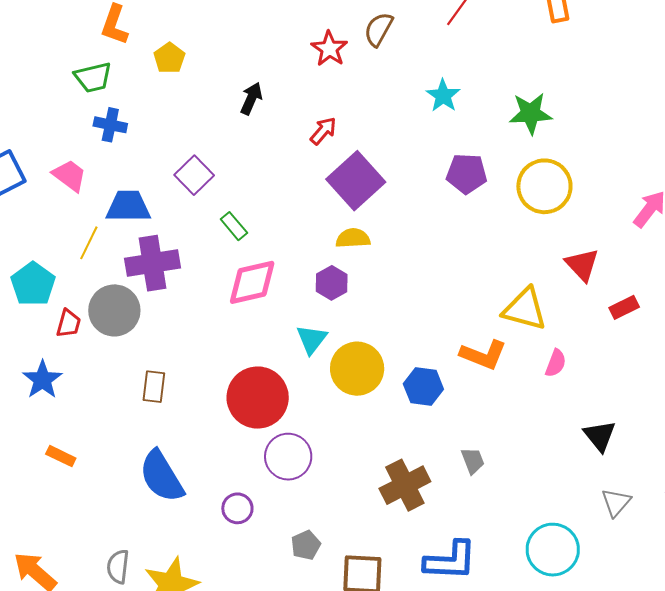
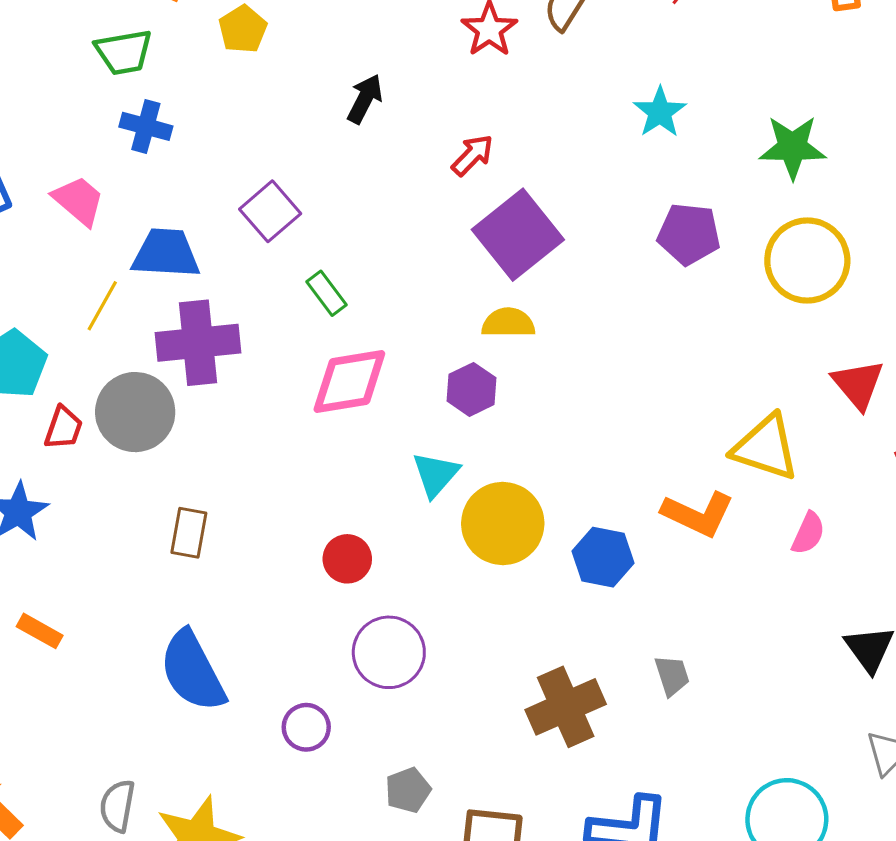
red circle: (258, 398) -> (347, 559), size x0.5

